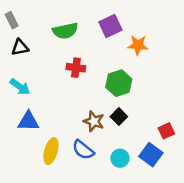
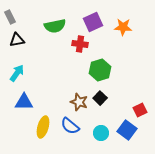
orange star: (138, 45) -> (123, 27), moved
red cross: (76, 68) -> (80, 44), moved
cyan arrow: (20, 87) -> (17, 73), turned -90

